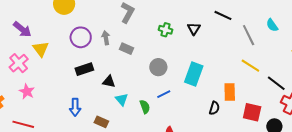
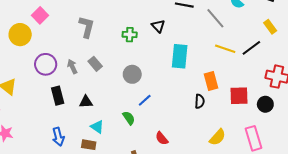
gray arrow: (106, 38) -> (72, 66), moved
gray rectangle: (127, 49) -> (95, 64), turned 40
black rectangle: (84, 69) -> (58, 96), turned -72
cyan rectangle: (194, 74) -> (180, 56), moved
black line: (276, 83) -> (251, 48), moved, turned -60
cyan triangle: (122, 99) -> (97, 127), moved

